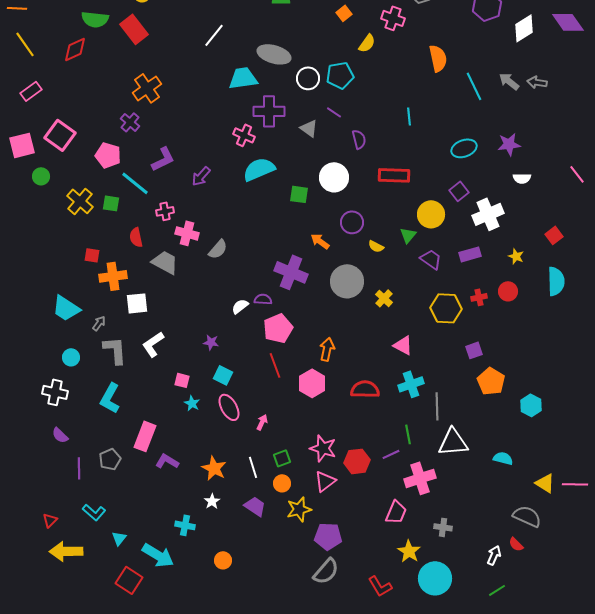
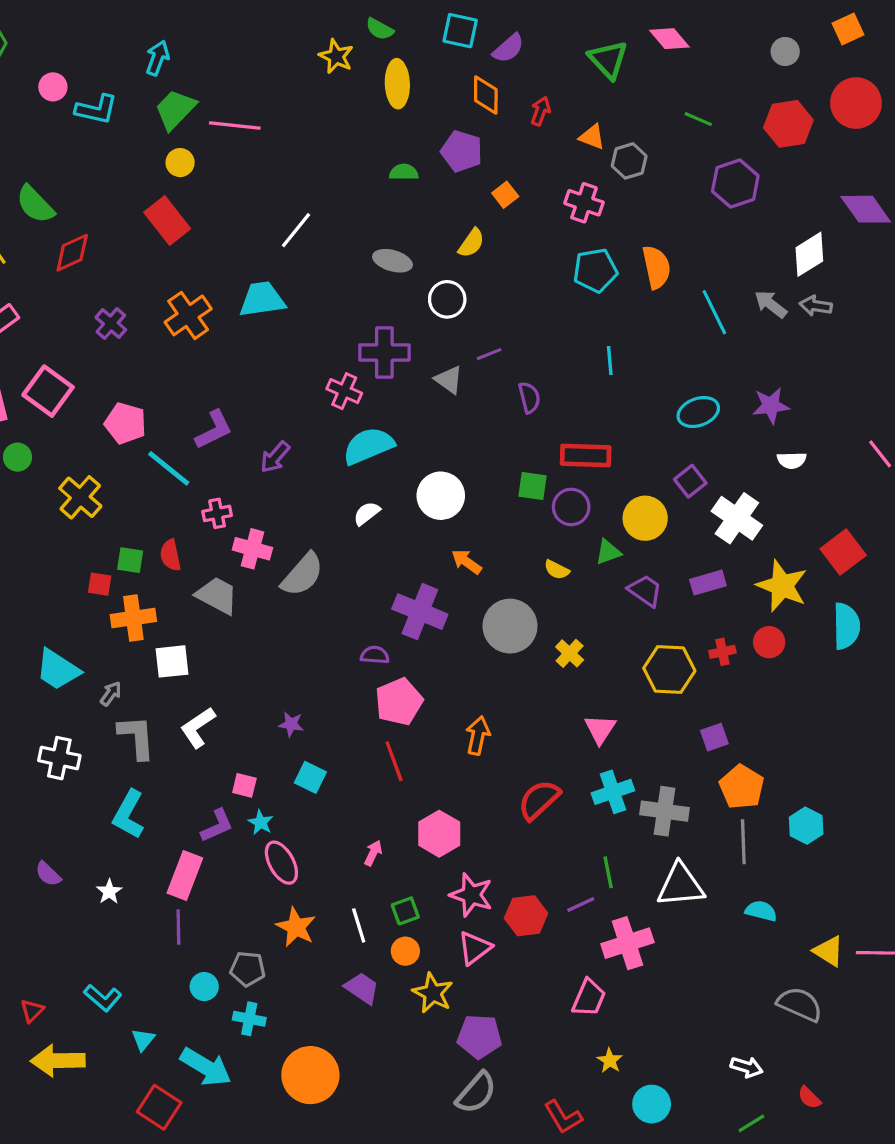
green semicircle: (95, 19) -> (35, 204), moved, turned 40
white diamond: (524, 28) -> (809, 254), moved
yellow semicircle: (367, 43) -> (471, 243), moved
gray ellipse: (274, 54) -> (392, 261), size x0.7
cyan pentagon: (340, 75) -> (595, 270), moved
cyan trapezoid: (243, 78) -> (262, 299), moved
purple line: (334, 112) -> (489, 354), turned -56
purple cross: (130, 122) -> (111, 323), moved
white circle: (334, 177) -> (441, 496), moved
green square: (299, 194) -> (533, 486), moved
green square: (111, 203) -> (130, 560), moved
white cross: (488, 214) -> (737, 518), turned -32
purple circle: (352, 222) -> (571, 507), moved
green triangle: (408, 235) -> (608, 552), turned 30
red square: (554, 235) -> (843, 552), size x1.5
gray semicircle: (218, 249) -> (302, 575), size x1.4
yellow star: (516, 256) -> (782, 586), size x2.0
white semicircle: (240, 306) -> (367, 513), moved
pink triangle: (403, 345) -> (600, 729), turned 35
cyan circle: (71, 357) -> (204, 987), moved
pink hexagon: (312, 383) -> (439, 834), moved
red semicircle: (365, 389) -> (539, 800), turned -44
white cross: (55, 392) -> (59, 758), moved
gray line: (437, 406) -> (743, 842), moved
pink ellipse: (229, 407) -> (281, 863), moved
gray pentagon: (110, 459) -> (248, 969), moved, turned 30
purple L-shape: (167, 461) -> (217, 826), moved, turned 125
purple line: (79, 468) -> (178, 927), moved
white star: (212, 501) -> (109, 892), moved
yellow star: (299, 509) -> (433, 993), turned -30
gray cross: (443, 527) -> (664, 811), moved, size x1.6
red semicircle: (516, 544) -> (809, 1098), moved
yellow star: (409, 551) -> (610, 1061), size x0.7
white arrow: (494, 555) -> (747, 1067), turned 84
orange circle: (223, 560) -> (310, 1075), size x2.0
cyan circle: (435, 578) -> (652, 1104), size x0.7

